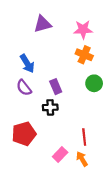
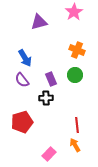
pink star: (83, 30) -> (74, 12), moved, turned -30
green circle: (94, 83) -> (75, 75), moved
pink rectangle: (60, 155) -> (49, 154), moved

